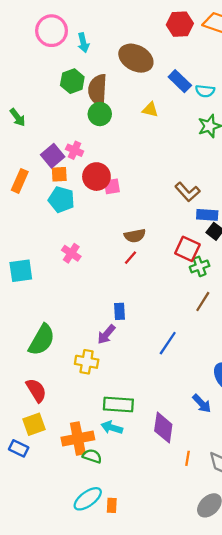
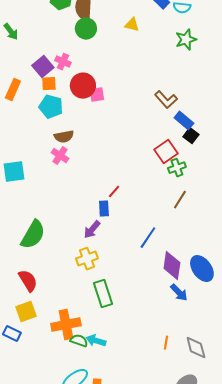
blue rectangle: (207, 215) -> (184, 121), turned 36
brown semicircle: (135, 236) -> (64, 137), moved
red square: (187, 249) -> (166, 152), turned 30
red line: (130, 258) -> (114, 192), moved
yellow cross: (87, 362) -> (87, 259), moved, turned -30
green rectangle: (118, 405) -> (103, 294), turned 68
cyan arrow: (112, 428) -> (96, 341), moved
purple diamond: (163, 428) -> (172, 266), moved

